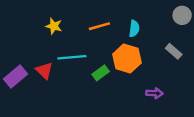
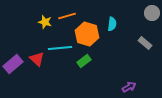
orange line: (99, 26) -> (67, 16), moved
orange hexagon: (127, 58) -> (87, 34), moved
purple arrow: (155, 93) -> (129, 87), moved, turned -32

